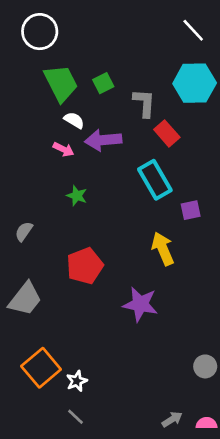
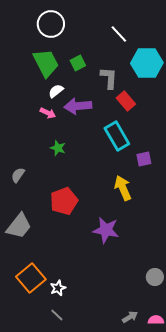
white line: (193, 30) -> (119, 34), moved
white circle: (40, 32) -> (51, 24), moved
white semicircle: (74, 120) -> (56, 91), turned -70

